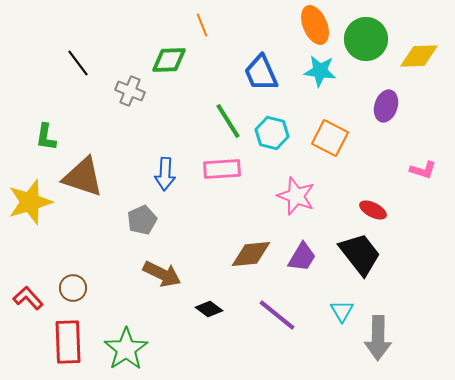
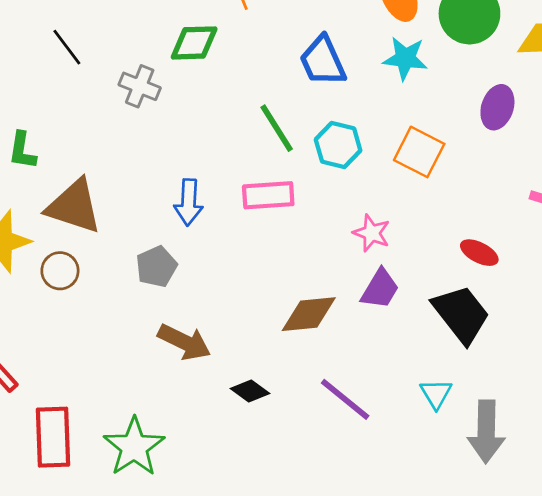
pink star: (296, 196) -> (372, 233), size x0.7
purple trapezoid: (302, 257) -> (380, 289), moved
brown circle: (73, 288) -> (60, 271), moved

